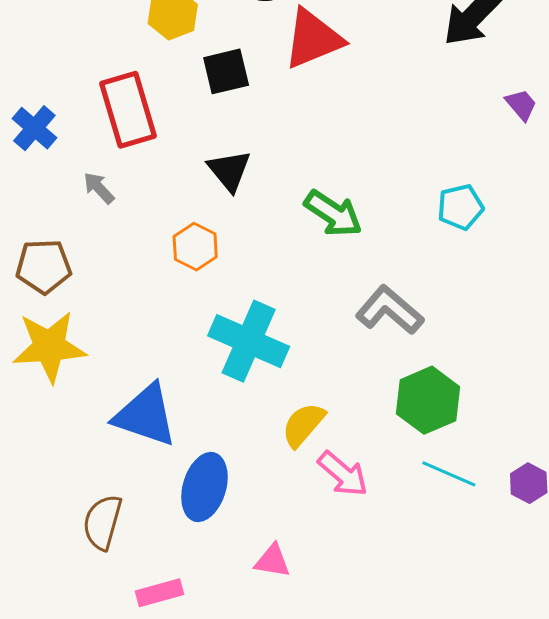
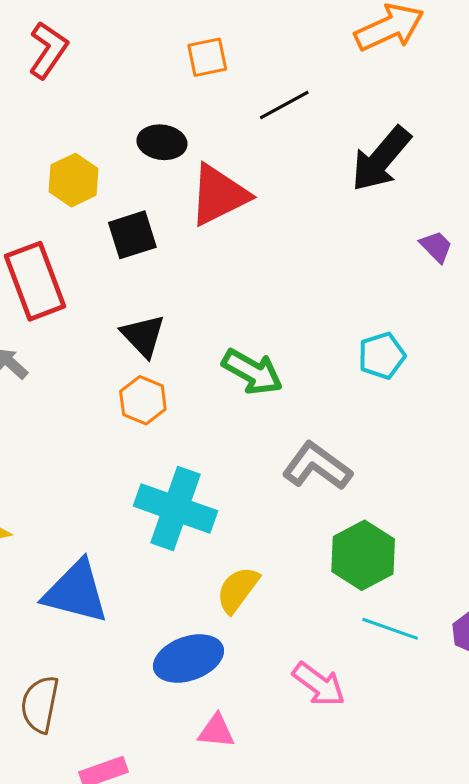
orange hexagon: (195, 247) -> (143, 400), moved
pink arrow: (343, 474) -> (319, 684), moved
blue ellipse: (204, 487) -> (188, 658), moved, turned 58

